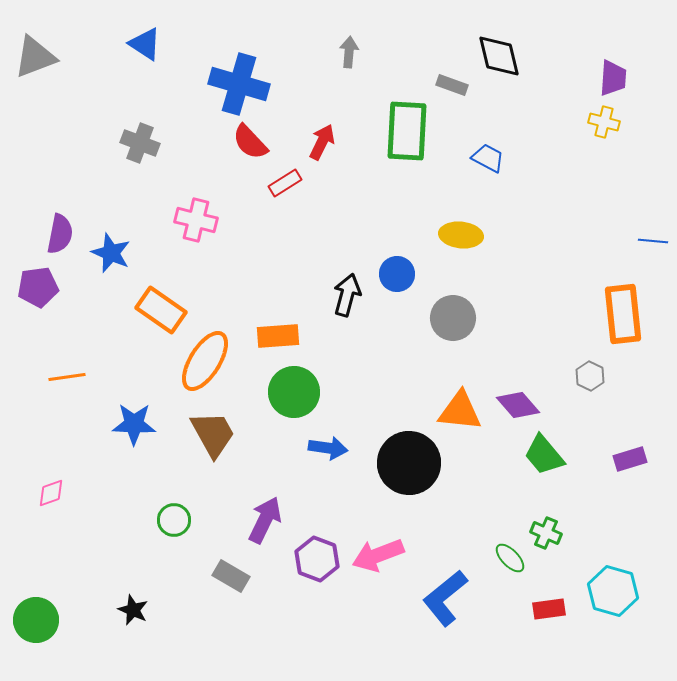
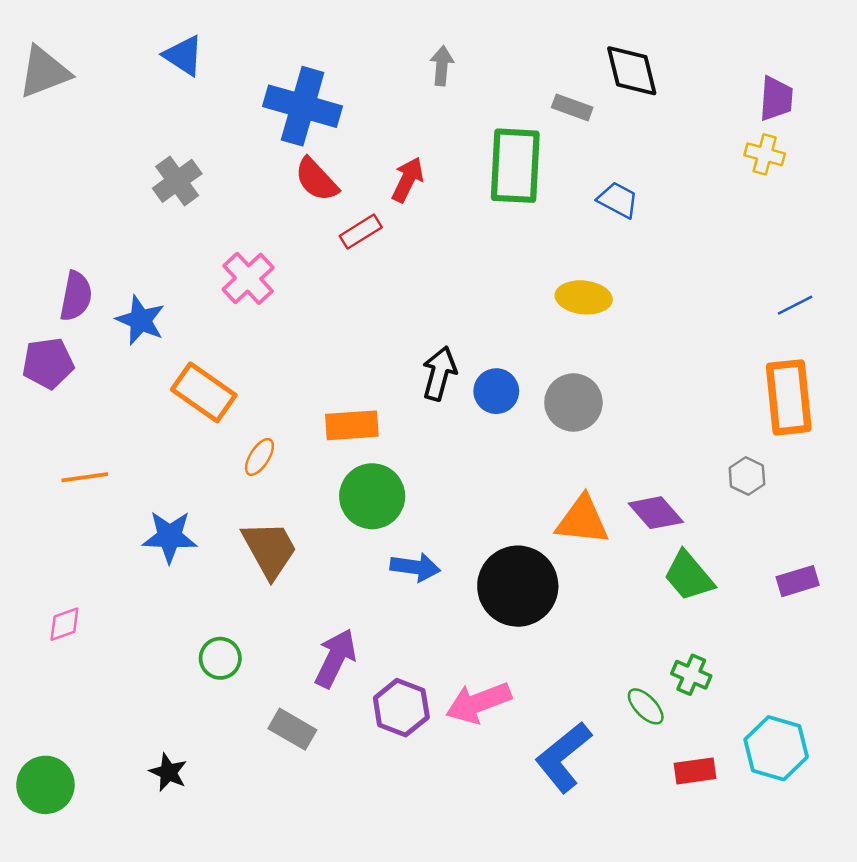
gray cross: (140, 143) -> (177, 181), turned 33
pink cross: (196, 220) -> (248, 278), turned 33
blue line: (653, 241) -> (795, 305), moved, turned -32
blue circle: (397, 274) -> (496, 391), moved
orange ellipse: (205, 361) -> (259, 457), size x0.5

